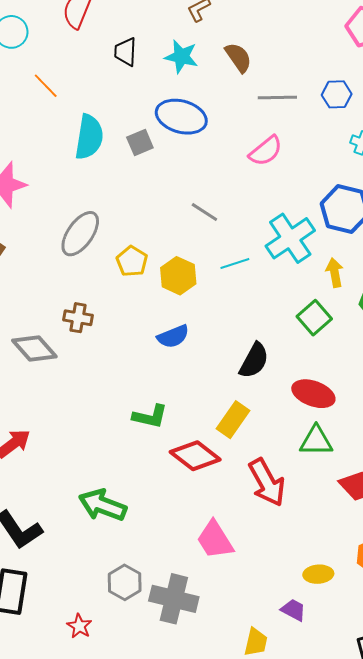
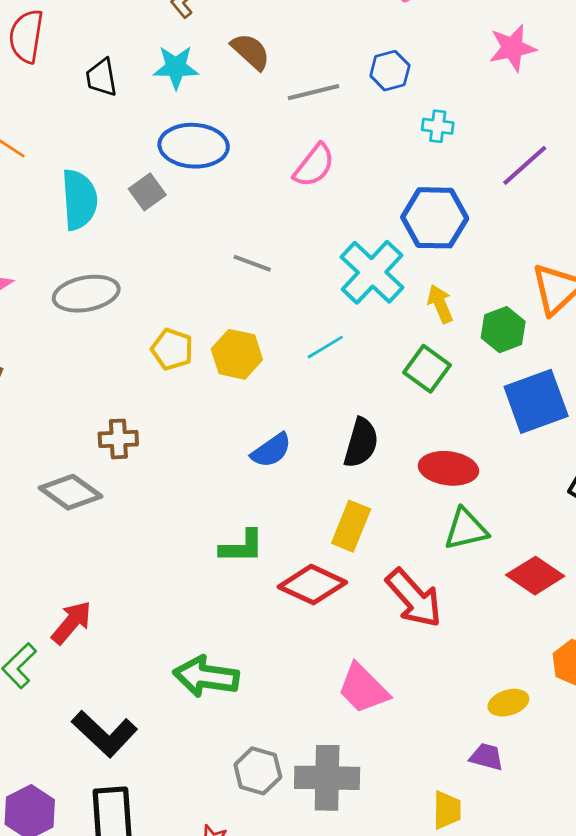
gray ellipse: (80, 234) -> (86, 294), moved, turned 57
cyan line: (235, 264) -> (325, 347), moved
blue semicircle: (173, 336) -> (271, 450), moved

